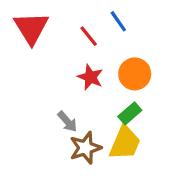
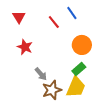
red triangle: (31, 28) -> (19, 17), size x0.6
red star: (90, 77) -> (25, 47), moved

